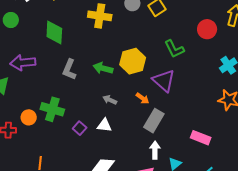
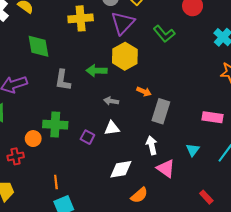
purple triangle: (164, 81) -> (123, 23), moved, turned 45
white arrow: (155, 150) -> (152, 145), moved

